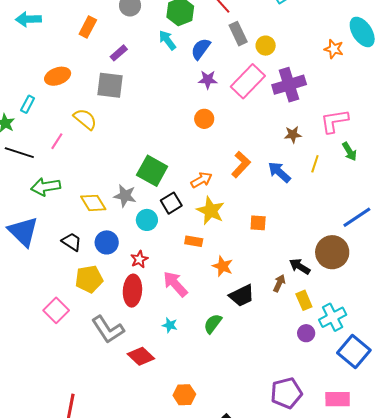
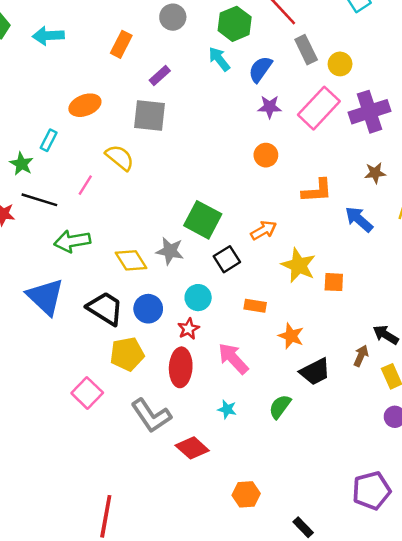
orange L-shape: (241, 164) -> (317, 191), moved, turned 44
yellow star: (211, 211) -> (299, 265), moved
cyan circle: (147, 220) -> (198, 298), moved
black trapezoid: (72, 242) -> (105, 308), size x1.5

